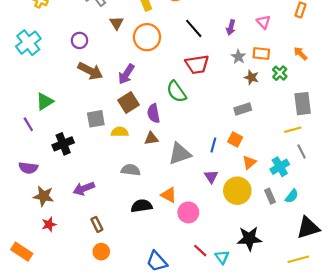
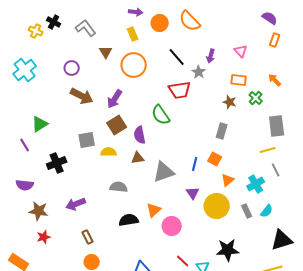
gray star: (238, 57) -> (199, 72), moved
gray rectangle: (243, 109) -> (222, 131), turned -56
orange triangle: (169, 195) -> (154, 210), turned 49

